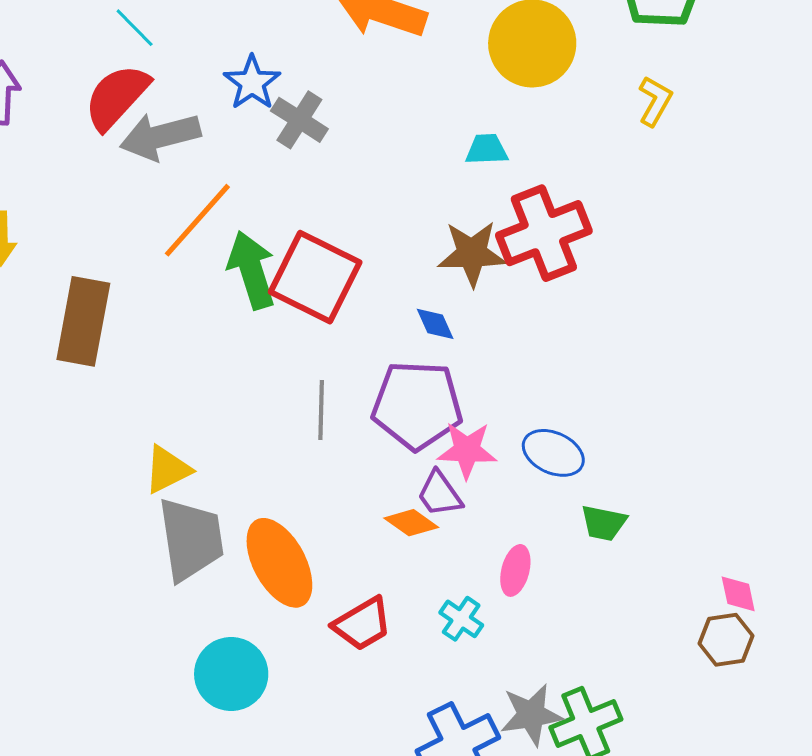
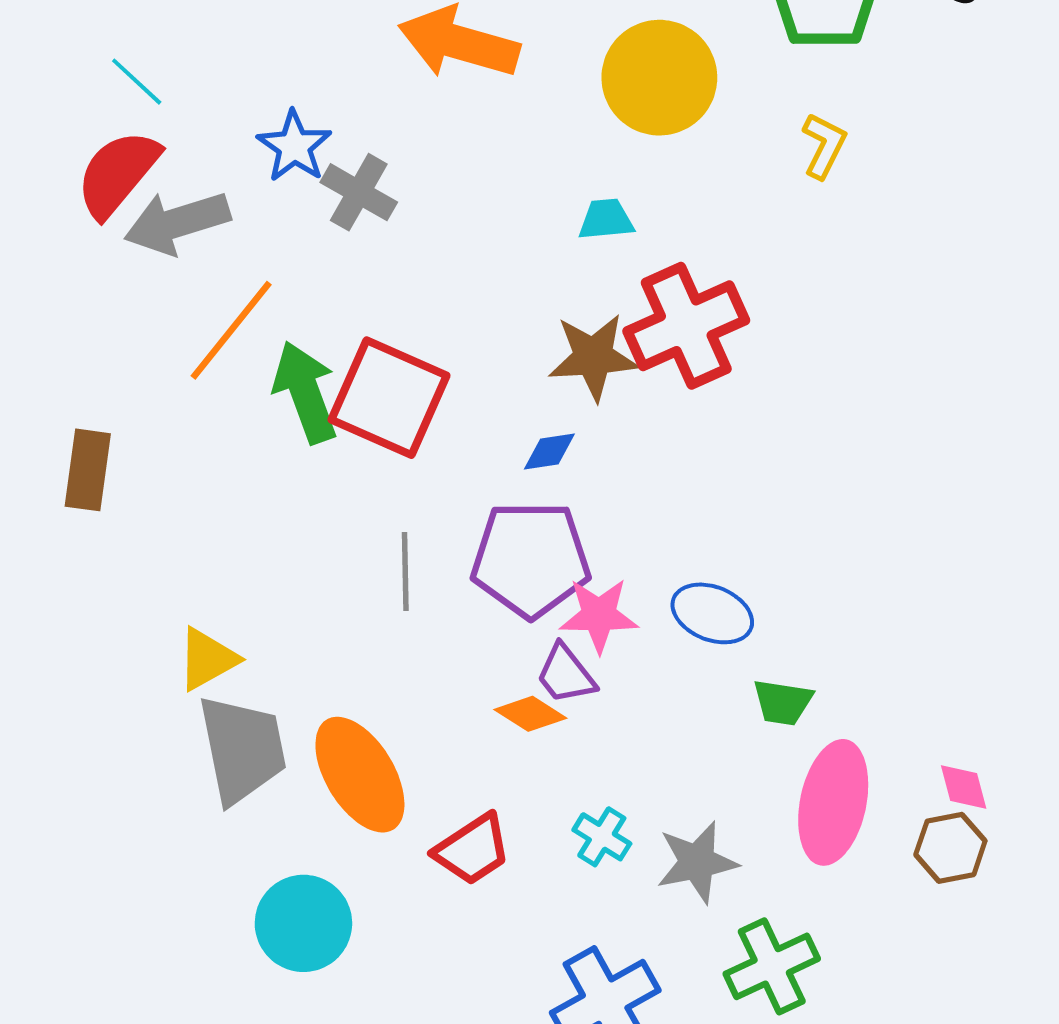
brown rectangle: (83, 321) -> (88, 470), size x0.7
blue diamond: (435, 324) -> (549, 452), turned -72
pink ellipse: (515, 570) -> (833, 802), moved, size x1.8
gray star: (531, 715) -> (697, 862), moved

